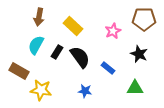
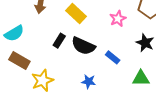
cyan semicircle: (36, 45) -> (14, 33), moved, turned -150
black semicircle: (80, 57) -> (83, 46), turned 150
yellow star: (41, 90) -> (42, 80), turned -30

